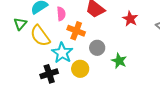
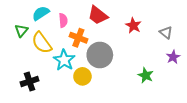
gray circle: (97, 48) -> (100, 55), size x1.6
green star: (119, 61) -> (146, 75), moved
black cross: (49, 74) -> (30, 81), moved

